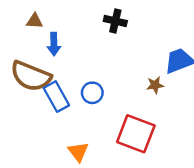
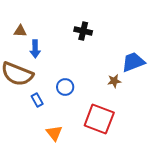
blue rectangle: (56, 97) -> (37, 100), moved, size x0.6

